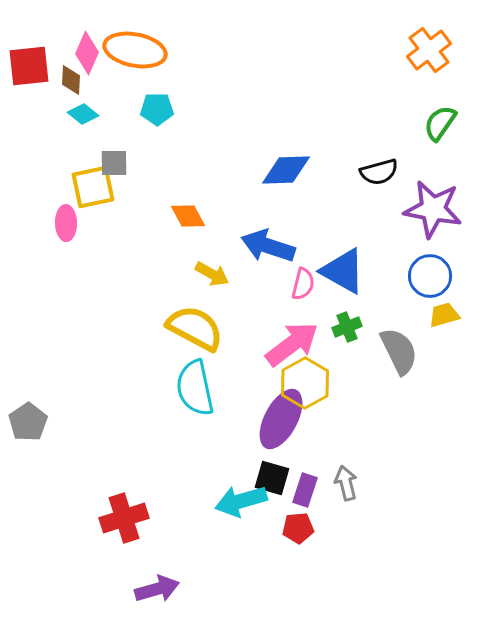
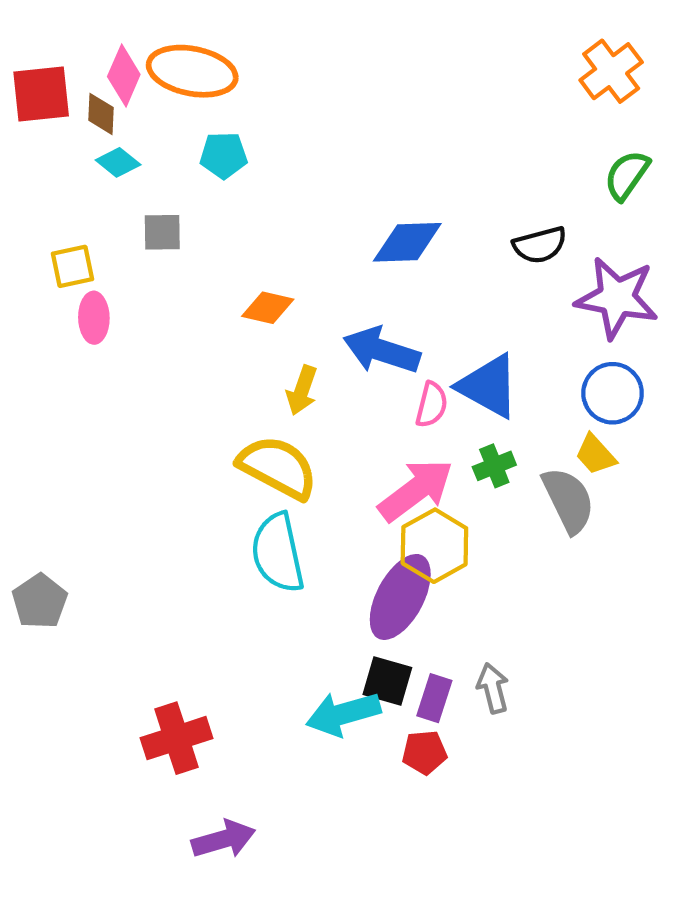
yellow square: (93, 187) -> (72, 266), moved, size x0.7
orange diamond: (188, 216) -> (268, 308), turned -48
yellow arrow: (212, 274) -> (302, 390), turned 80
yellow trapezoid: (444, 315) -> (595, 454), moved, turned -116

